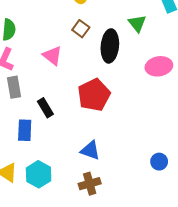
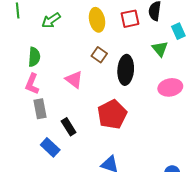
green triangle: (137, 23) -> (160, 49), moved
blue rectangle: (25, 130) -> (50, 147), turned -48

